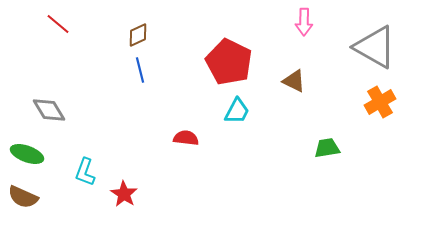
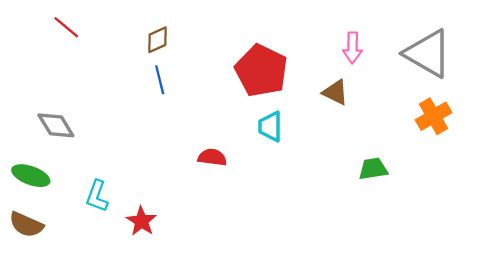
pink arrow: (304, 22) -> (353, 48), moved
cyan trapezoid: (237, 111) -> (270, 127), turned 152

